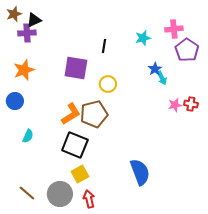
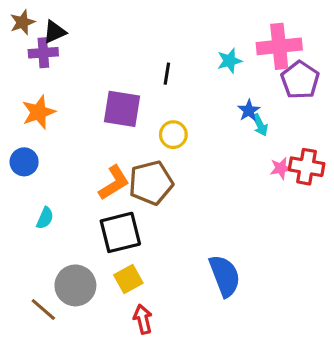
pink cross: (174, 29) -> (279, 46), size x1.5
red cross: (191, 104) -> (307, 167), size x1.5
black square: (75, 145) -> (120, 232), turned -36
gray circle: (60, 194) -> (75, 285), moved

